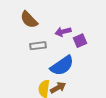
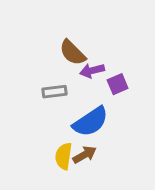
brown semicircle: (29, 20) -> (73, 53), moved

